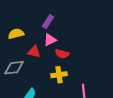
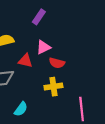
purple rectangle: (48, 22) -> (39, 17), moved

